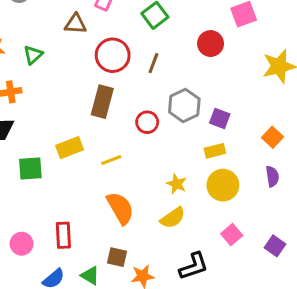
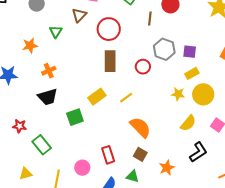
brown triangle: (75, 24) -> (79, 15), turned -35
green triangle: (33, 55) -> (56, 32), moved
brown line: (153, 63) -> (150, 19), moved
yellow star: (177, 184) -> (178, 94), moved
yellow semicircle: (173, 218) -> (188, 123), moved
brown square: (117, 257) -> (140, 154), moved, turned 32

